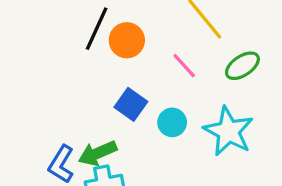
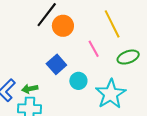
green arrow: (98, 153) -> (30, 89), size x0.7

